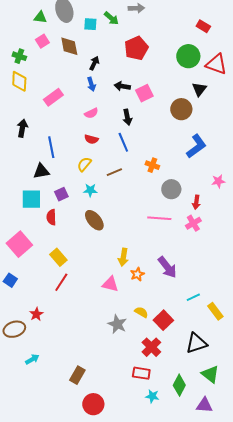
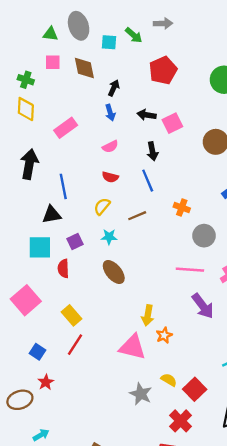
pink square: (42, 41) -> (53, 62), turned 32
black arrow: (22, 128) -> (29, 164), size x1.4
purple arrow: (167, 267) -> (203, 306), moved
blue square: (10, 280) -> (38, 352), moved
pink triangle: (110, 284) -> (132, 347), size x1.4

